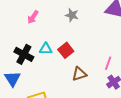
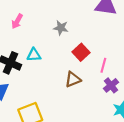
gray star: (72, 15) -> (61, 28), moved
red square: (66, 50) -> (81, 52), moved

